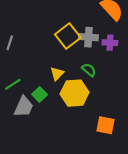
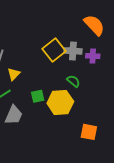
yellow triangle: (57, 74) -> (14, 74), moved
green square: (40, 94) -> (38, 96), moved, turned 32

